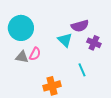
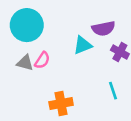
cyan triangle: (65, 40) -> (83, 45), turned 49
cyan line: (82, 70) -> (113, 91), moved

